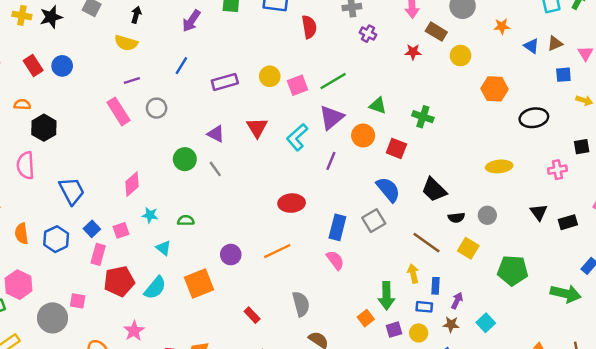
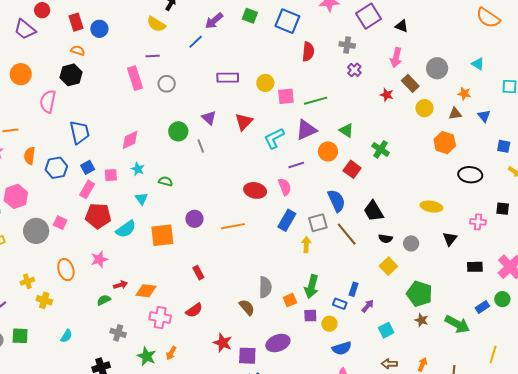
brown triangle: (555, 43) -> (455, 114), moved
blue line: (181, 66) -> (196, 42), moved
orange semicircle: (22, 105) -> (78, 50), moved
purple line: (331, 161) -> (296, 165), turned 35
black triangle: (539, 212) -> (450, 239), moved
brown line: (426, 243) -> (347, 234), moved
pink semicircle: (335, 260) -> (285, 187), moved
yellow arrow: (413, 274) -> (306, 245), moved
gray semicircle: (301, 304) -> (265, 287), moved
brown star: (451, 324) -> (421, 320), moved

